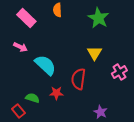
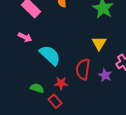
red rectangle: (18, 111) -> (55, 101), moved
purple star: (100, 112) -> (105, 75), moved

